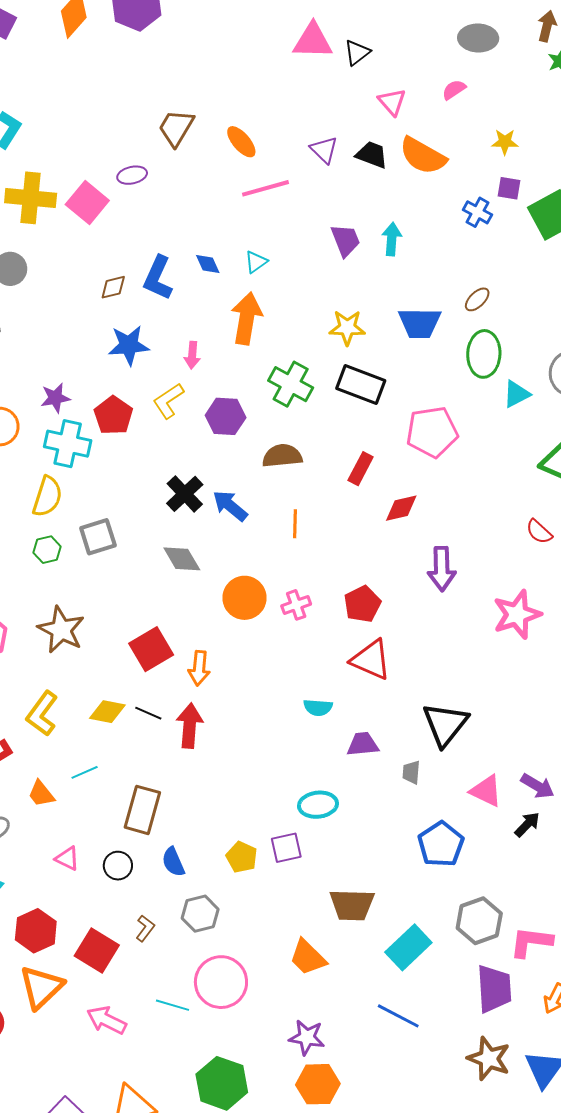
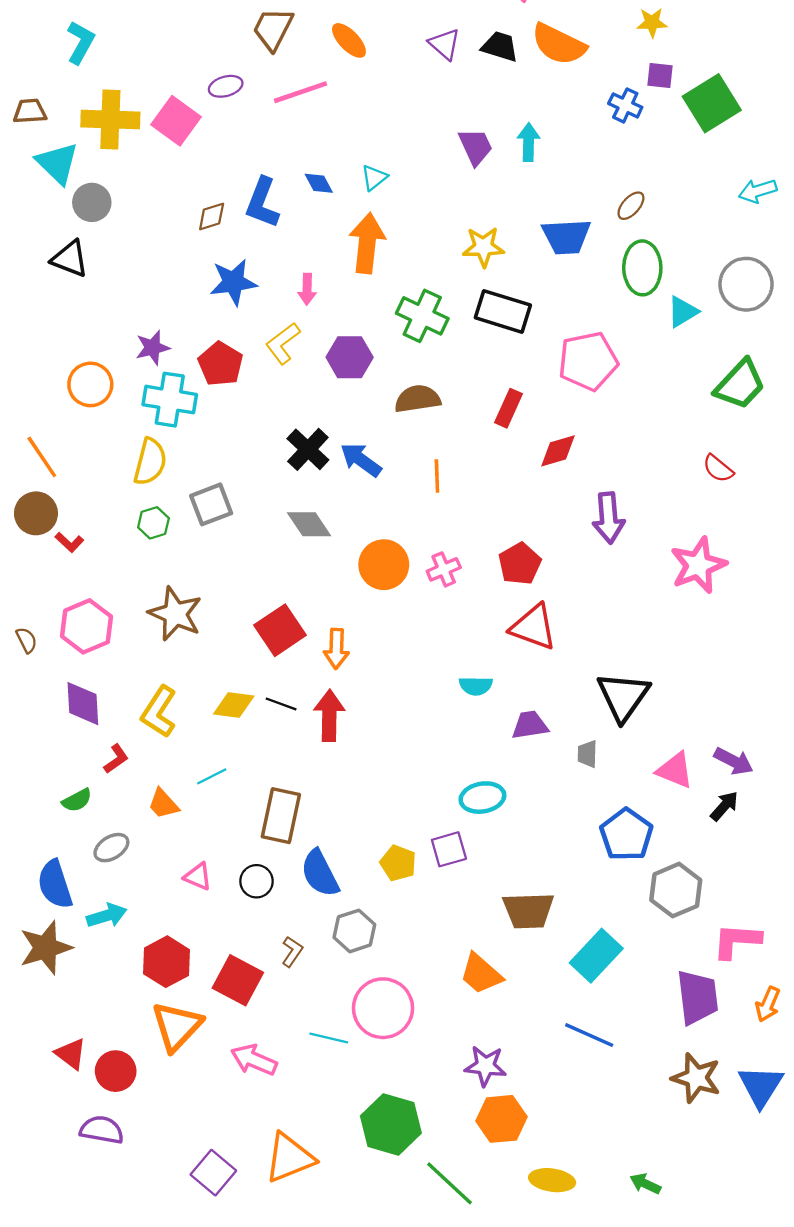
pink line: (266, 188) -> (301, 92), moved
blue semicircle: (173, 862) -> (320, 873), size x1.4
gray hexagon: (479, 921) -> (676, 890), moved

